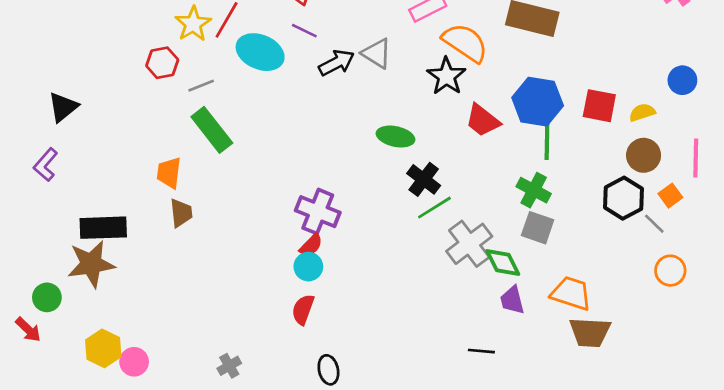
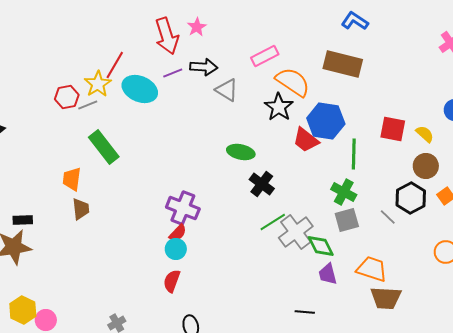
yellow star: (193, 24) -> (98, 84), moved
purple line: (304, 31) -> (173, 73), turned -48
black arrow: (337, 63) -> (204, 67), moved, turned 32
gray line: (201, 86) -> (88, 105), moved
blue hexagon: (538, 102) -> (326, 121), moved
yellow semicircle: (642, 112) -> (425, 134), turned 60
green line: (434, 208) -> (273, 222), moved
gray line: (654, 224) -> (388, 217), moved
black rectangle: (103, 228) -> (23, 220), size x0.6
gray square: (538, 228) -> (347, 220), turned -35

